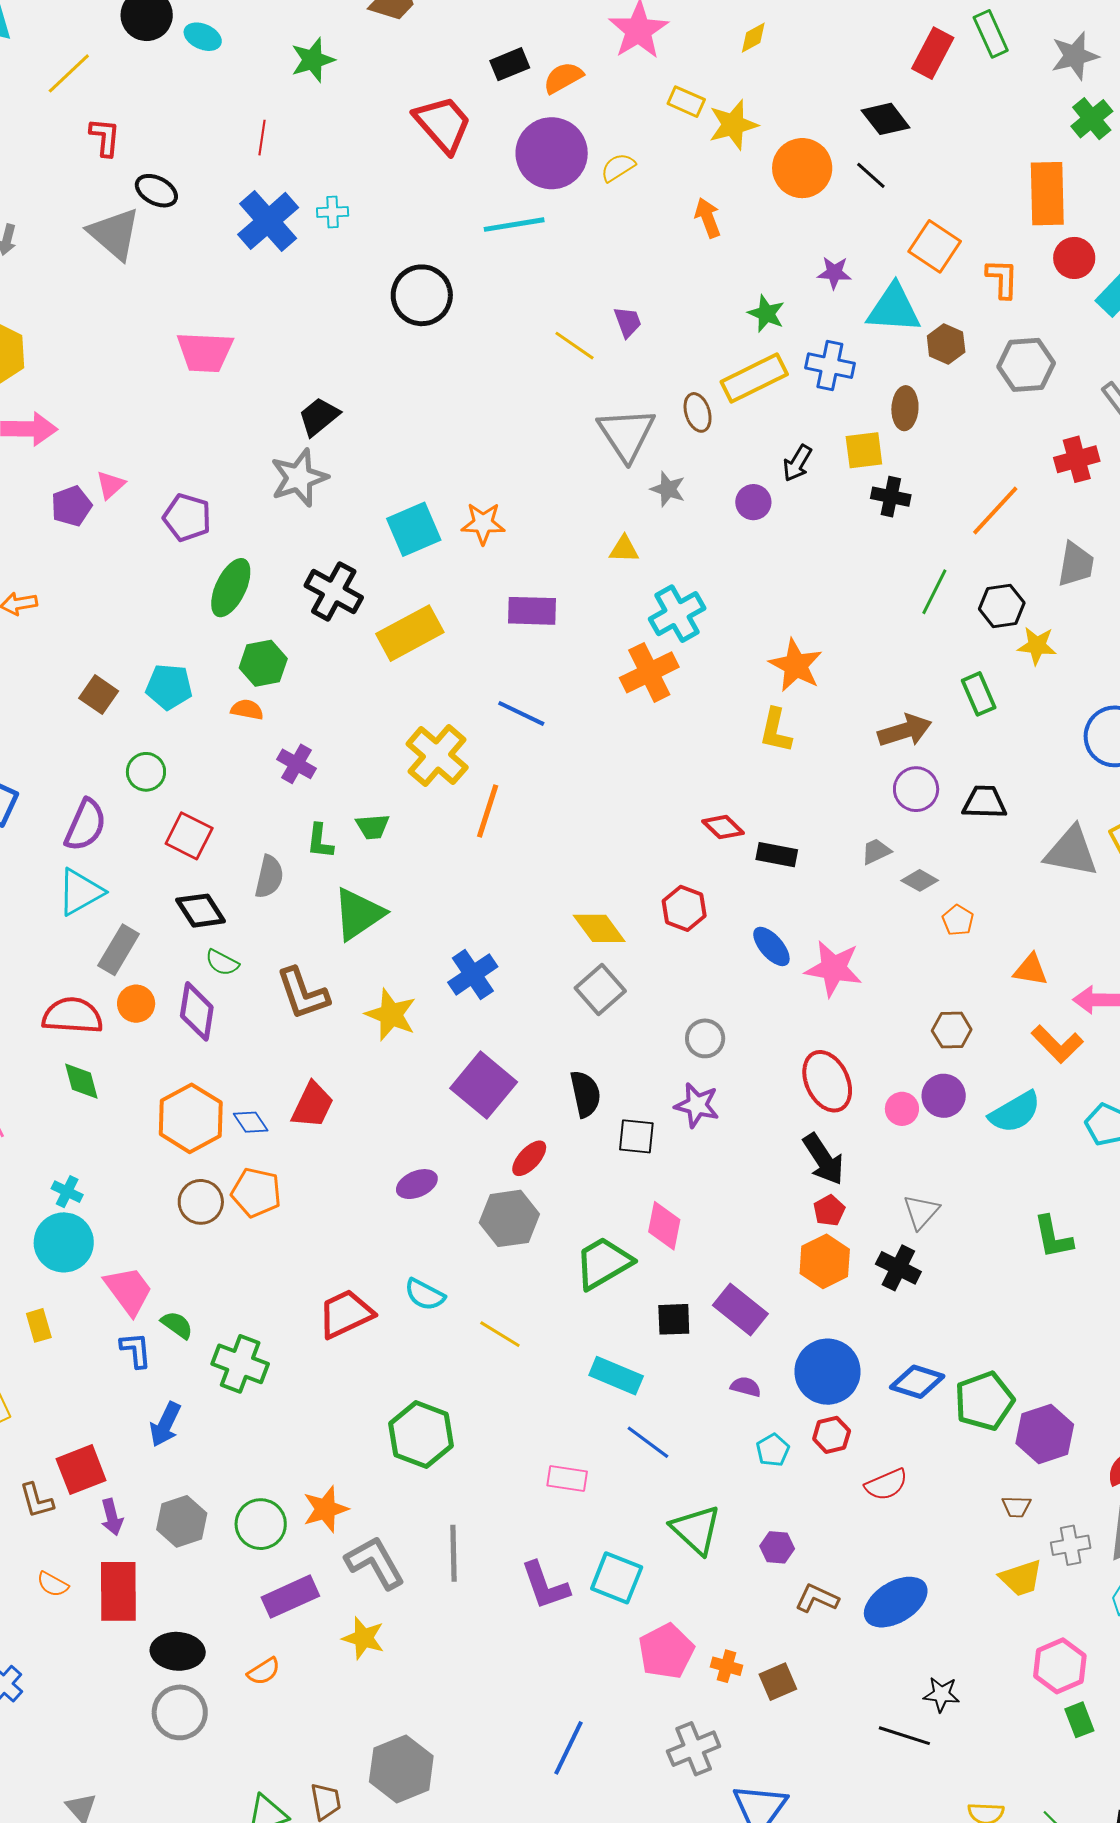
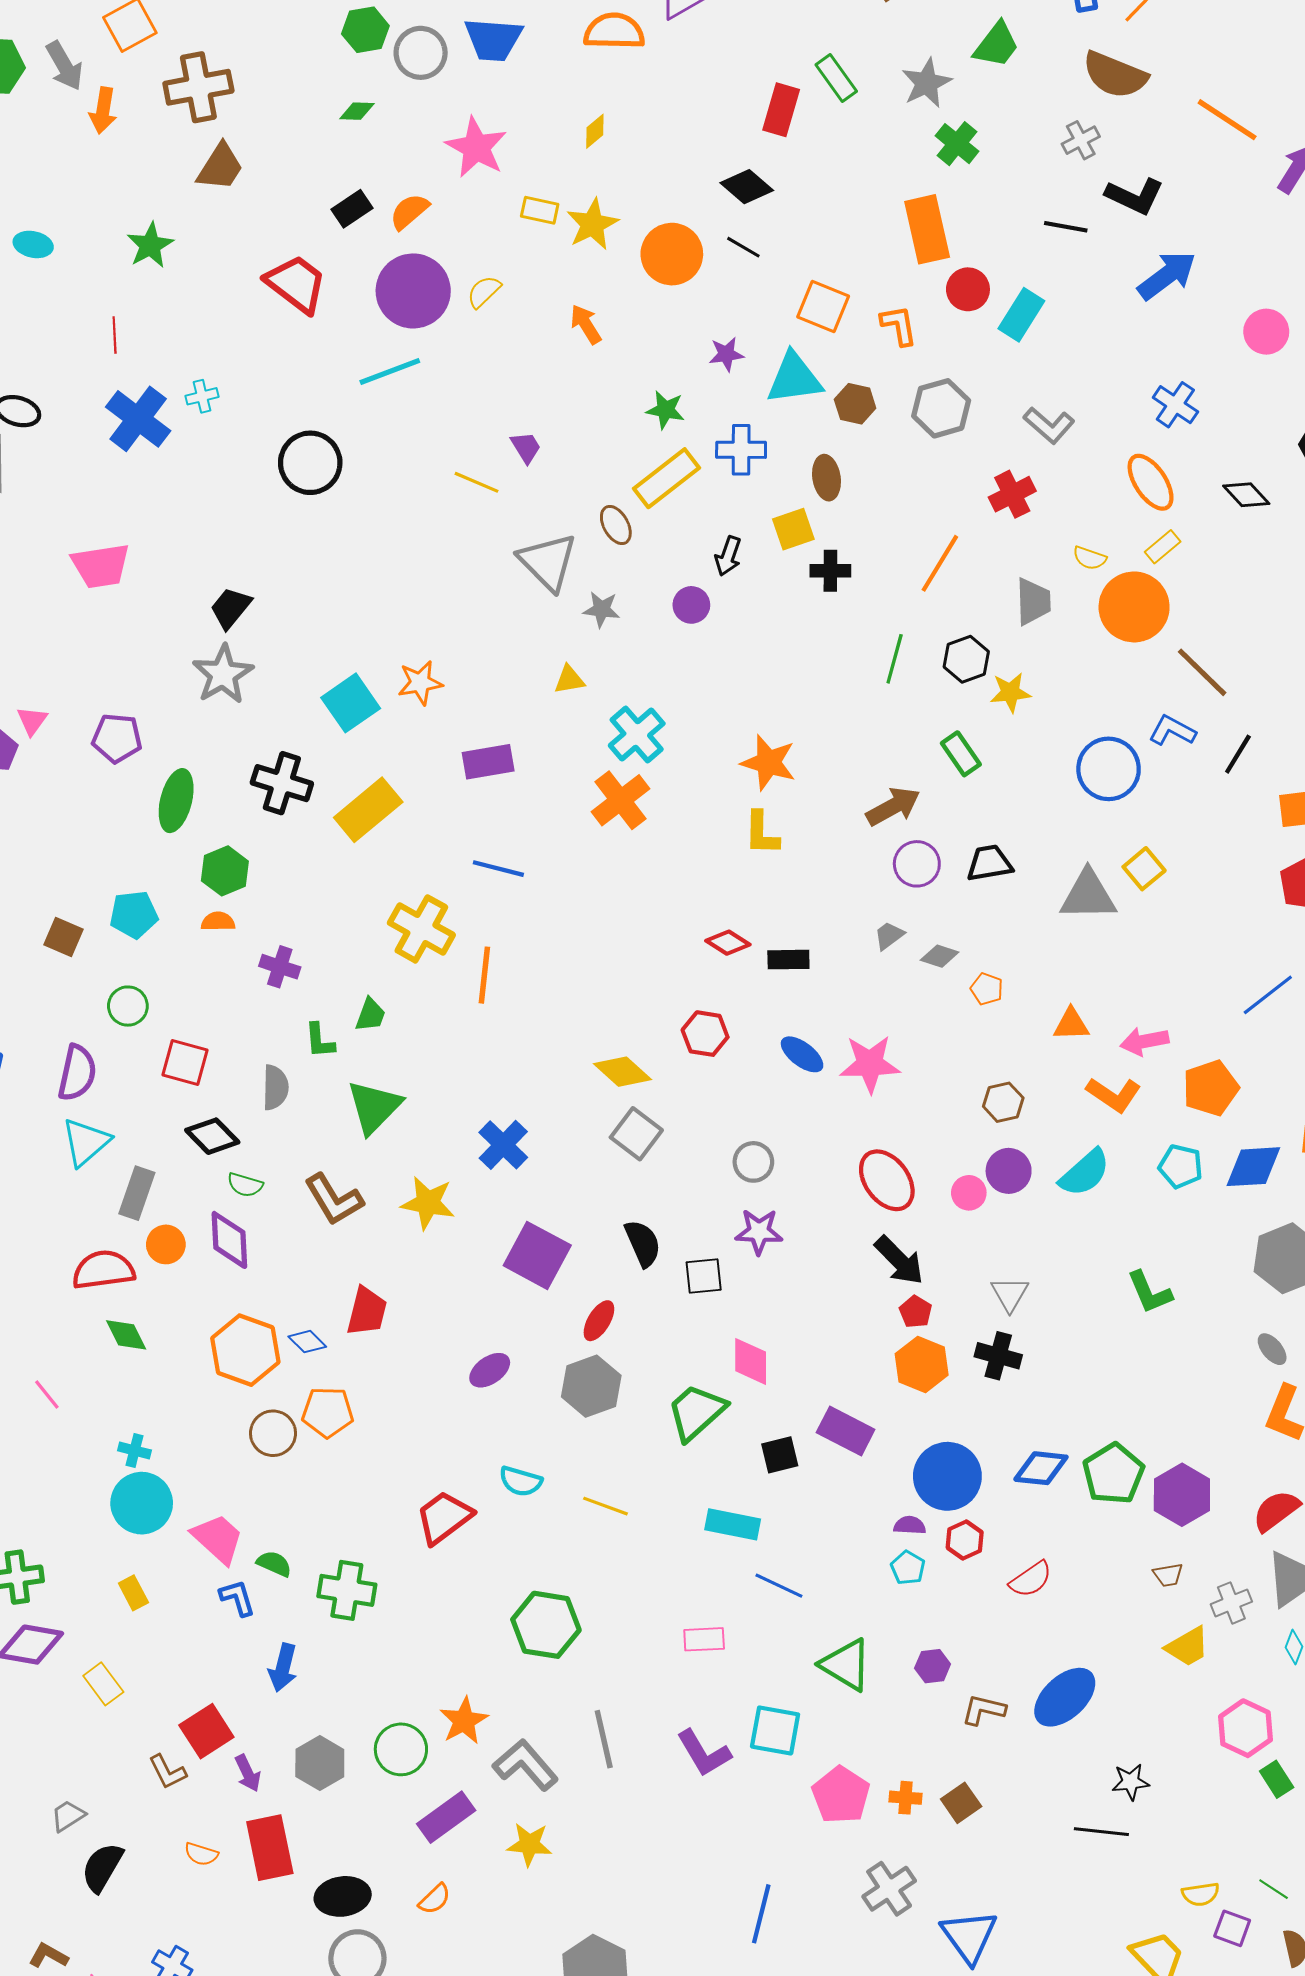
green trapezoid: (373, 827) -> (370, 1015), turned -54
purple semicircle: (746, 1387) -> (910, 1525), moved

